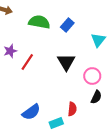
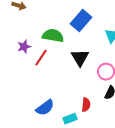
green semicircle: (39, 22) -> (53, 36), moved
blue rectangle: (67, 25) -> (81, 21), size x1.5

